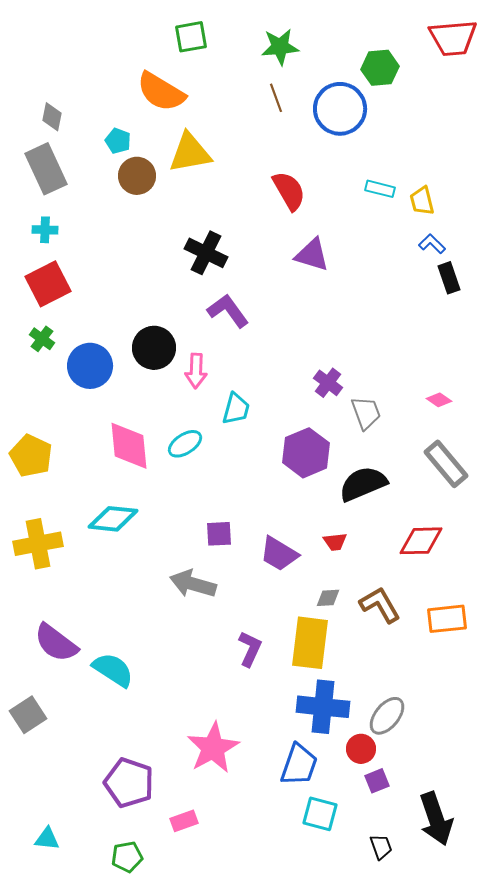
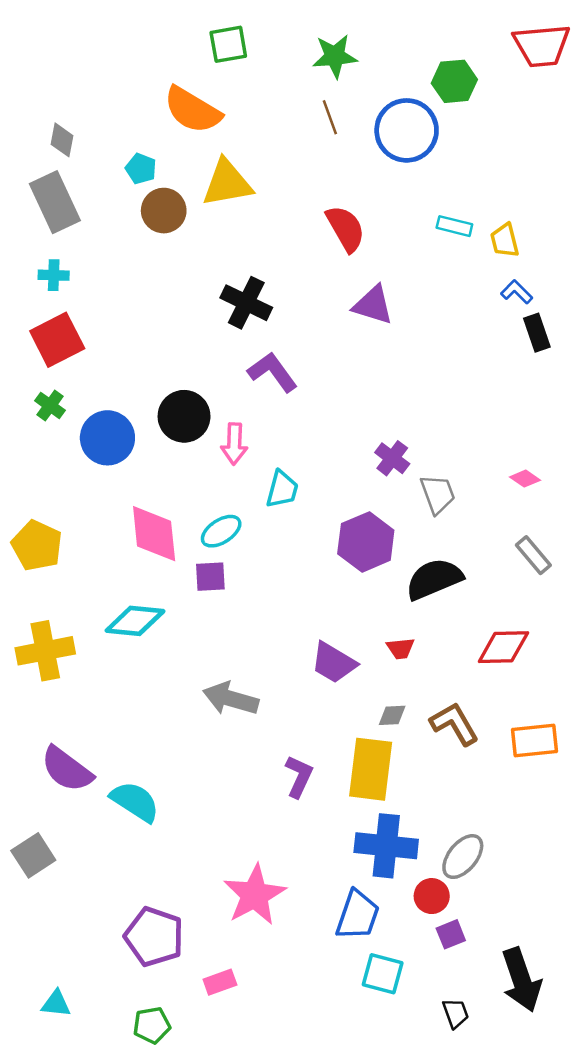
gray rectangle: (446, 464) -> (533, 555), size x0.7
purple square: (219, 534) -> (210, 577), moved

